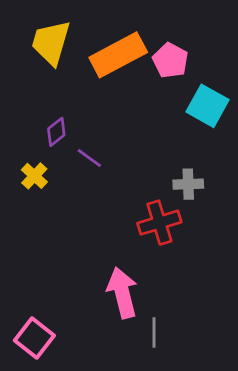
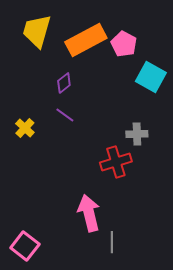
purple diamond: (56, 132) -> (64, 83), moved

